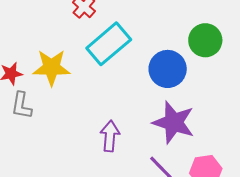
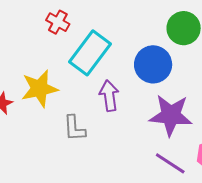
gray L-shape: (21, 106) -> (74, 128), moved
purple arrow: (110, 136) -> (109, 96), moved

